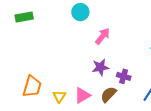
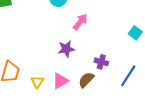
purple star: (100, 67) -> (66, 49), moved

